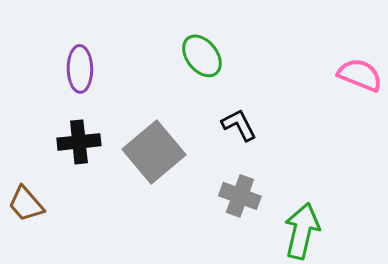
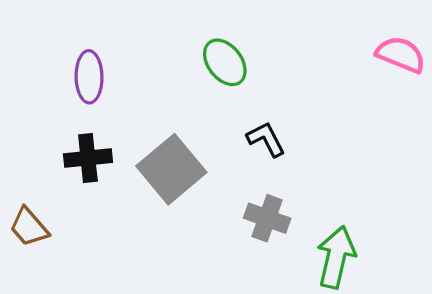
pink semicircle: (360, 75) -> (401, 55), moved

